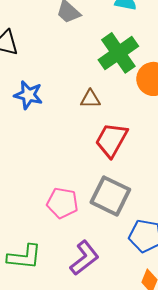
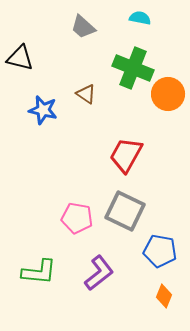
green cross: (118, 53) -> (133, 68), turned -33
brown triangle: (90, 99) -> (86, 94), moved, turned 35

